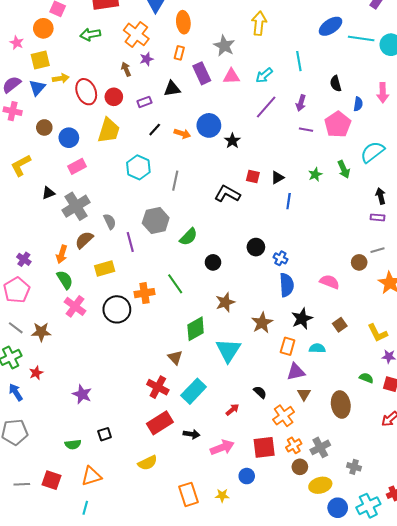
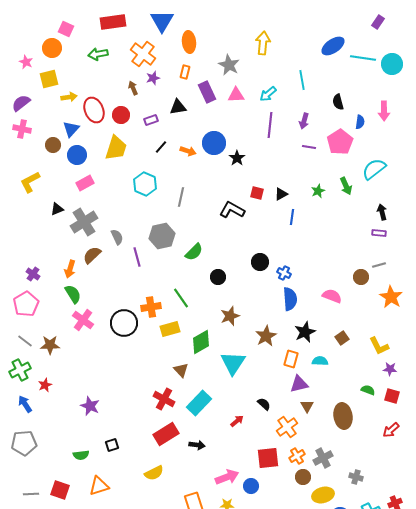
blue triangle: (37, 88) -> (71, 129), moved
purple line: (266, 107) -> (270, 125), turned -35
yellow rectangle: (105, 269) -> (170, 329), moved
pink arrow: (222, 447) -> (227, 477), moved

